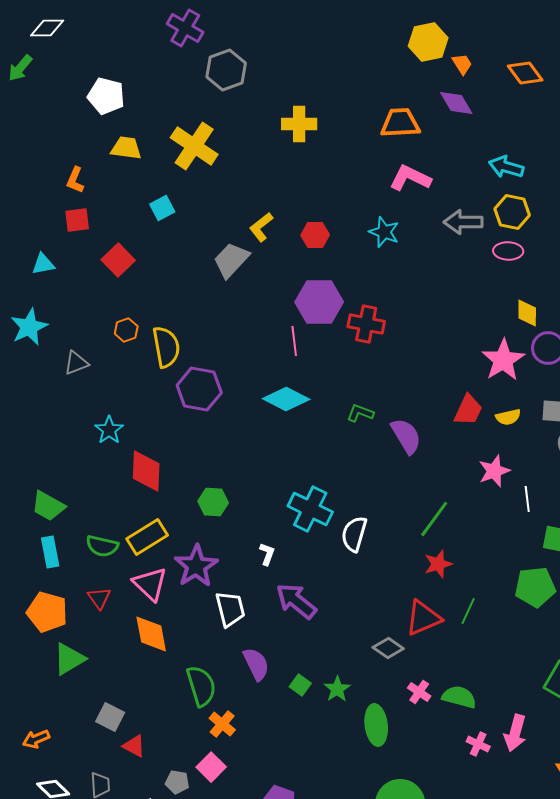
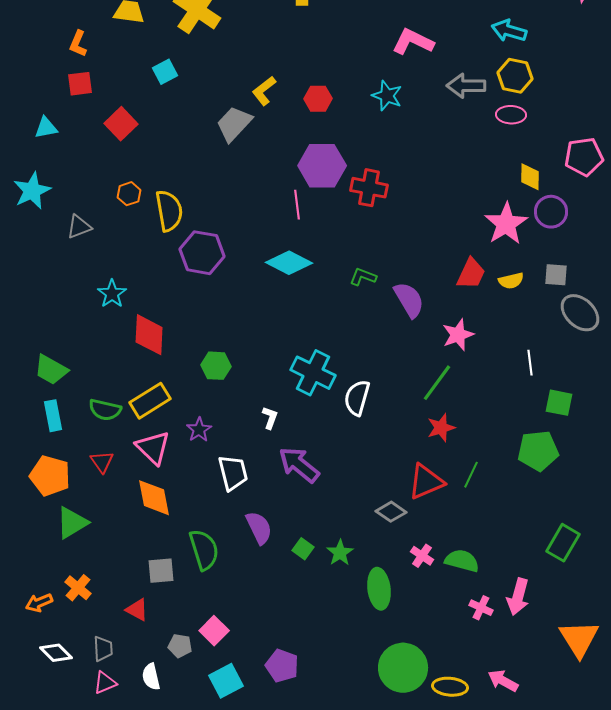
pink star: (494, 471) -> (458, 335), moved
purple star: (196, 566) -> (199, 430), size x0.6
gray square: (110, 717) -> (161, 571), moved, turned -32
orange cross: (222, 724) -> (78, 588), moved

